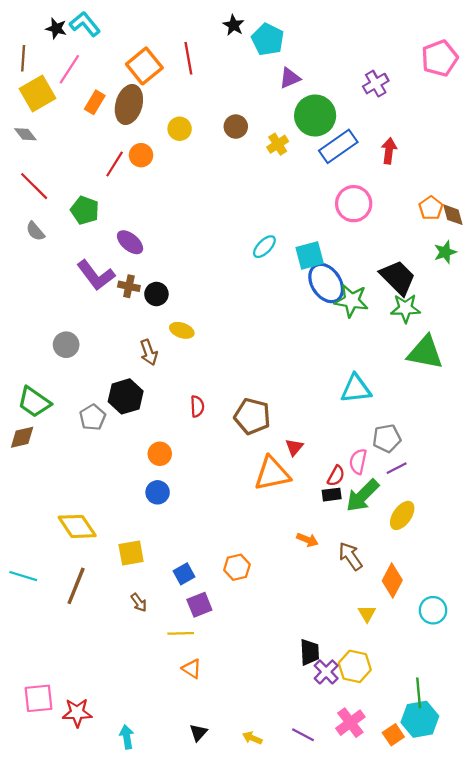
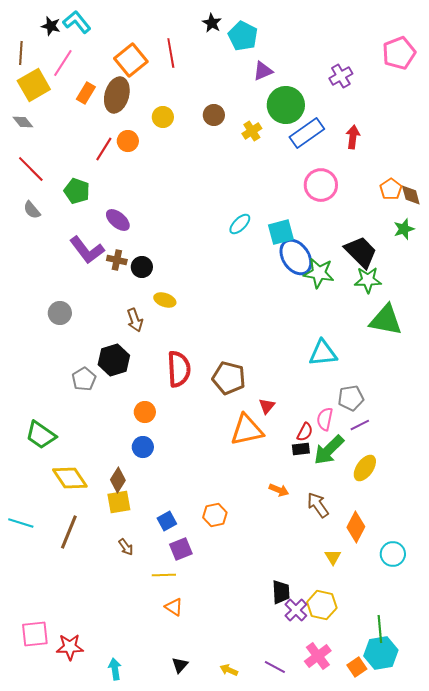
green trapezoid: (34, 402) -> (41, 435), moved
red semicircle: (197, 406) -> (179, 369), size x1.8
brown diamond: (22, 437) -> (118, 480), moved, turned -45

